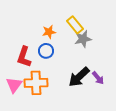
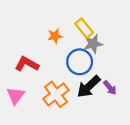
blue circle: (46, 51) -> (80, 62), moved, size x1.5
red L-shape: (24, 57) -> (27, 64), turned 100
orange cross: (36, 83) -> (56, 94), moved, turned -35

